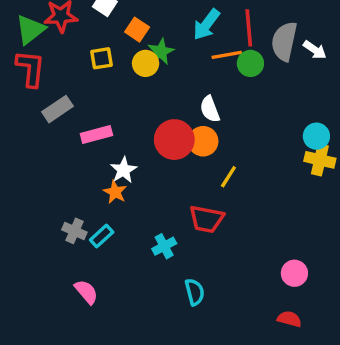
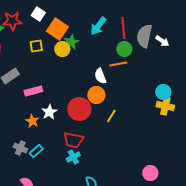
orange square: (137, 30) -> (57, 29), size x1.5
orange line: (227, 55) -> (118, 64), moved
red circle: (174, 140) -> (79, 109), moved
orange star: (115, 192) -> (32, 121), moved
red trapezoid: (206, 219) -> (73, 140), moved

